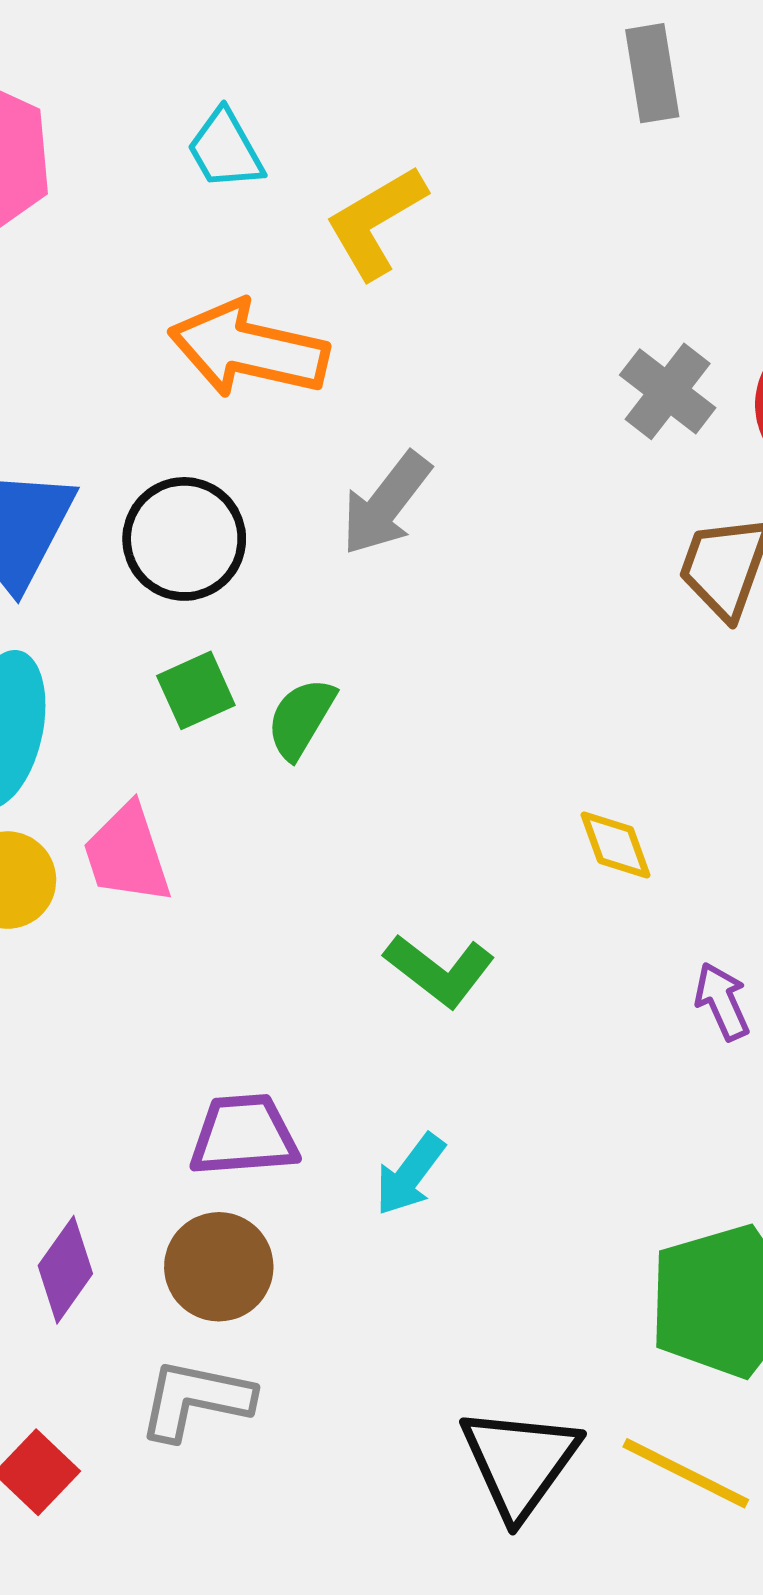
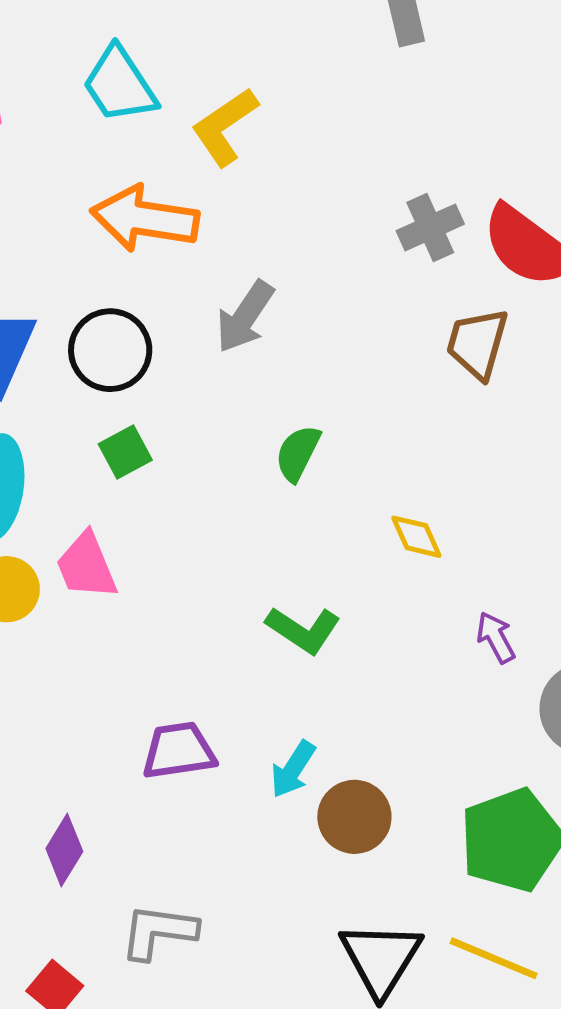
cyan trapezoid: (225, 150) -> (120, 85), size x1.4
gray cross: (668, 391) -> (430, 227), turned 32
green semicircle: (301, 718) -> (298, 453), moved
brown circle: (219, 1267) -> (354, 817), moved

